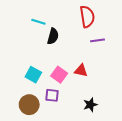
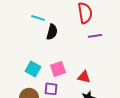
red triangle: (81, 70) -> (84, 77), moved
pink square: (59, 75) -> (58, 69), turned 35

